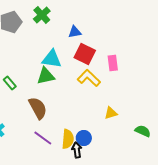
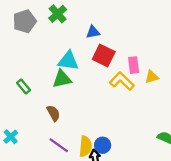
yellow L-shape: (89, 78) -> (122, 81), moved
brown semicircle: (38, 108) -> (53, 113), size x0.7
yellow triangle: (111, 113) -> (152, 77), moved

